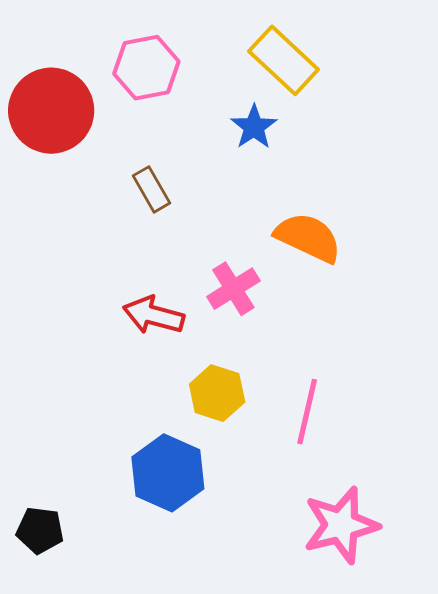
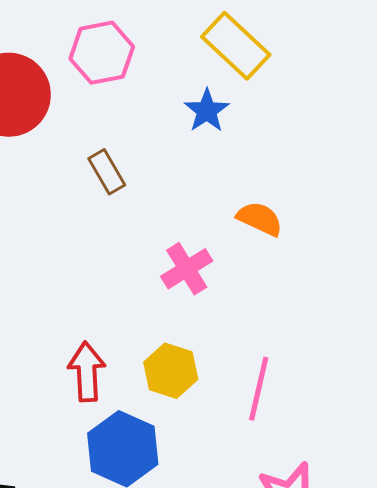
orange semicircle: (308, 238) -> (260, 219), size x0.7
red arrow: (154, 315) -> (87, 372), moved, turned 72

